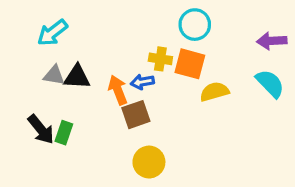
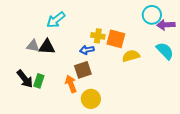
cyan circle: (195, 25) -> (152, 15), moved
cyan arrow: (52, 33) -> (56, 20), moved
orange arrow: (118, 90) -> (71, 84), moved

